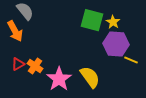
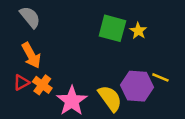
orange arrow: (15, 31) -> (31, 55), moved
purple hexagon: (116, 44) -> (137, 86), moved

